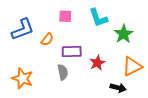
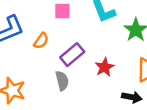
purple rectangle: (72, 52) -> (72, 55), turned -36

